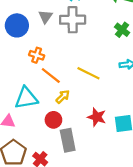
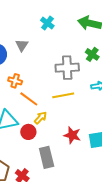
gray cross: (73, 20) -> (67, 68), moved
yellow line: (88, 73) -> (63, 95), turned -35
red circle: (53, 120) -> (28, 132), moved

